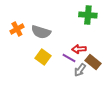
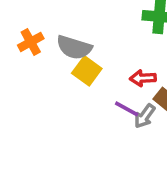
yellow square: (43, 57) -> (87, 71), moved
purple line: (69, 58) -> (127, 109), moved

